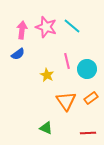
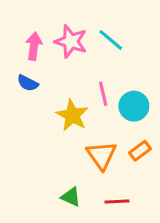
blue semicircle: (18, 54) -> (28, 83), turned 64
yellow star: (47, 75) -> (72, 115), size x1.5
red line: (88, 133) -> (117, 202), moved

